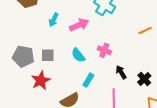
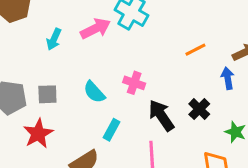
pink arrow: (79, 25) -> (95, 29), moved
black arrow: (121, 72) -> (161, 115), size x1.5
black cross: (144, 79) -> (199, 109), moved

